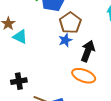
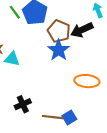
blue star: (65, 40) -> (59, 50), size x1.5
black arrow: (88, 51) -> (82, 30), moved, turned -120

